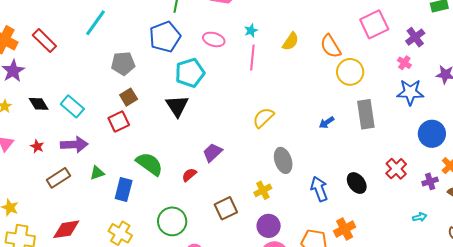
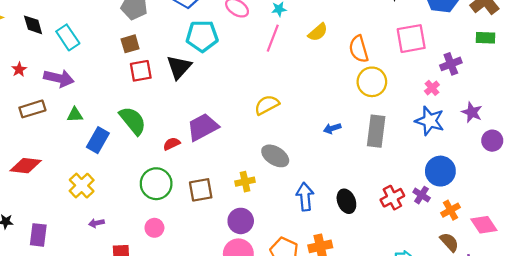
red square: (119, 122) -> (141, 71), moved
purple trapezoid: (212, 153) -> (203, 127), size x1.4
gray ellipse: (283, 160) -> (275, 156), turned -55
purple cross: (430, 181) -> (422, 195), moved, turned 35
green circle: (172, 221) -> (156, 184), moved

